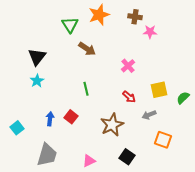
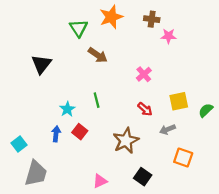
cyan star: (37, 81) -> (67, 109), moved
gray trapezoid: (47, 155) -> (36, 173), moved

